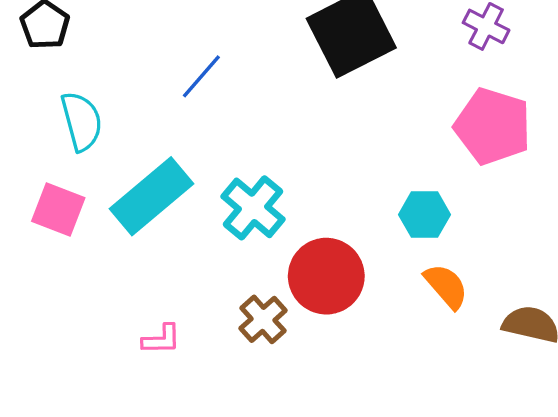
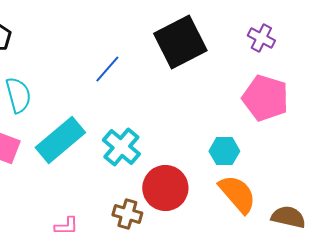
blue line: (201, 76) -> (107, 69), moved
orange semicircle: (446, 286) -> (237, 194), size x1.4
brown cross: (263, 319) -> (127, 214), turned -32

